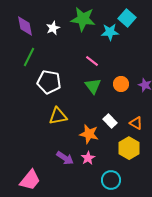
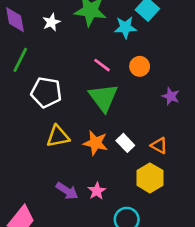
orange circle: (121, 84) -> (140, 66), moved
green triangle: (93, 86) -> (103, 97), size x1.4
orange star: (89, 134) -> (96, 143), moved

